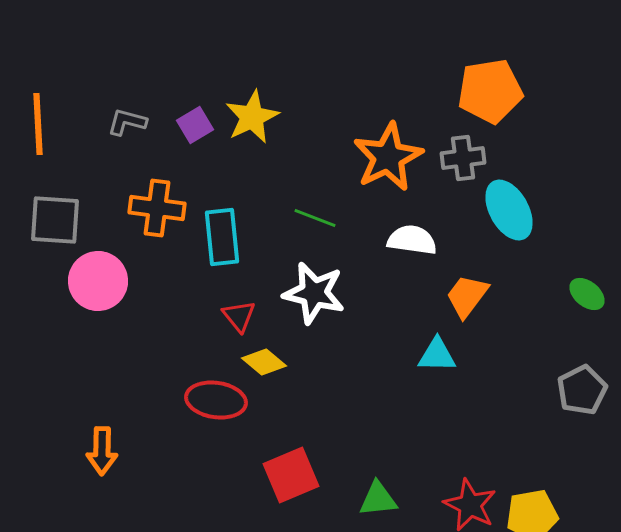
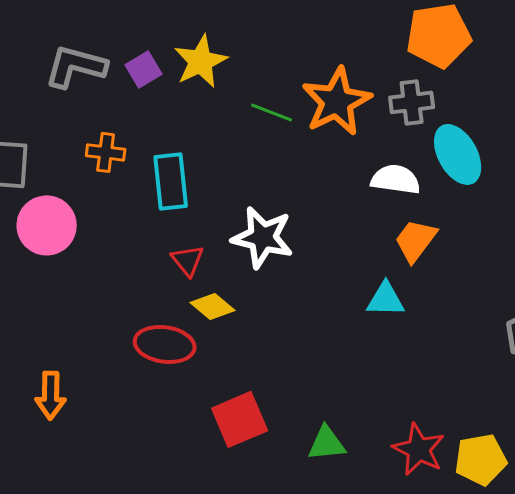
gray L-shape: (127, 122) -> (76, 66), size x1.6
orange cross: (157, 208) -> (106, 152), size x0.7
green line: (315, 218) -> (272, 112), moved
white semicircle: (412, 240) -> (396, 179), moved

